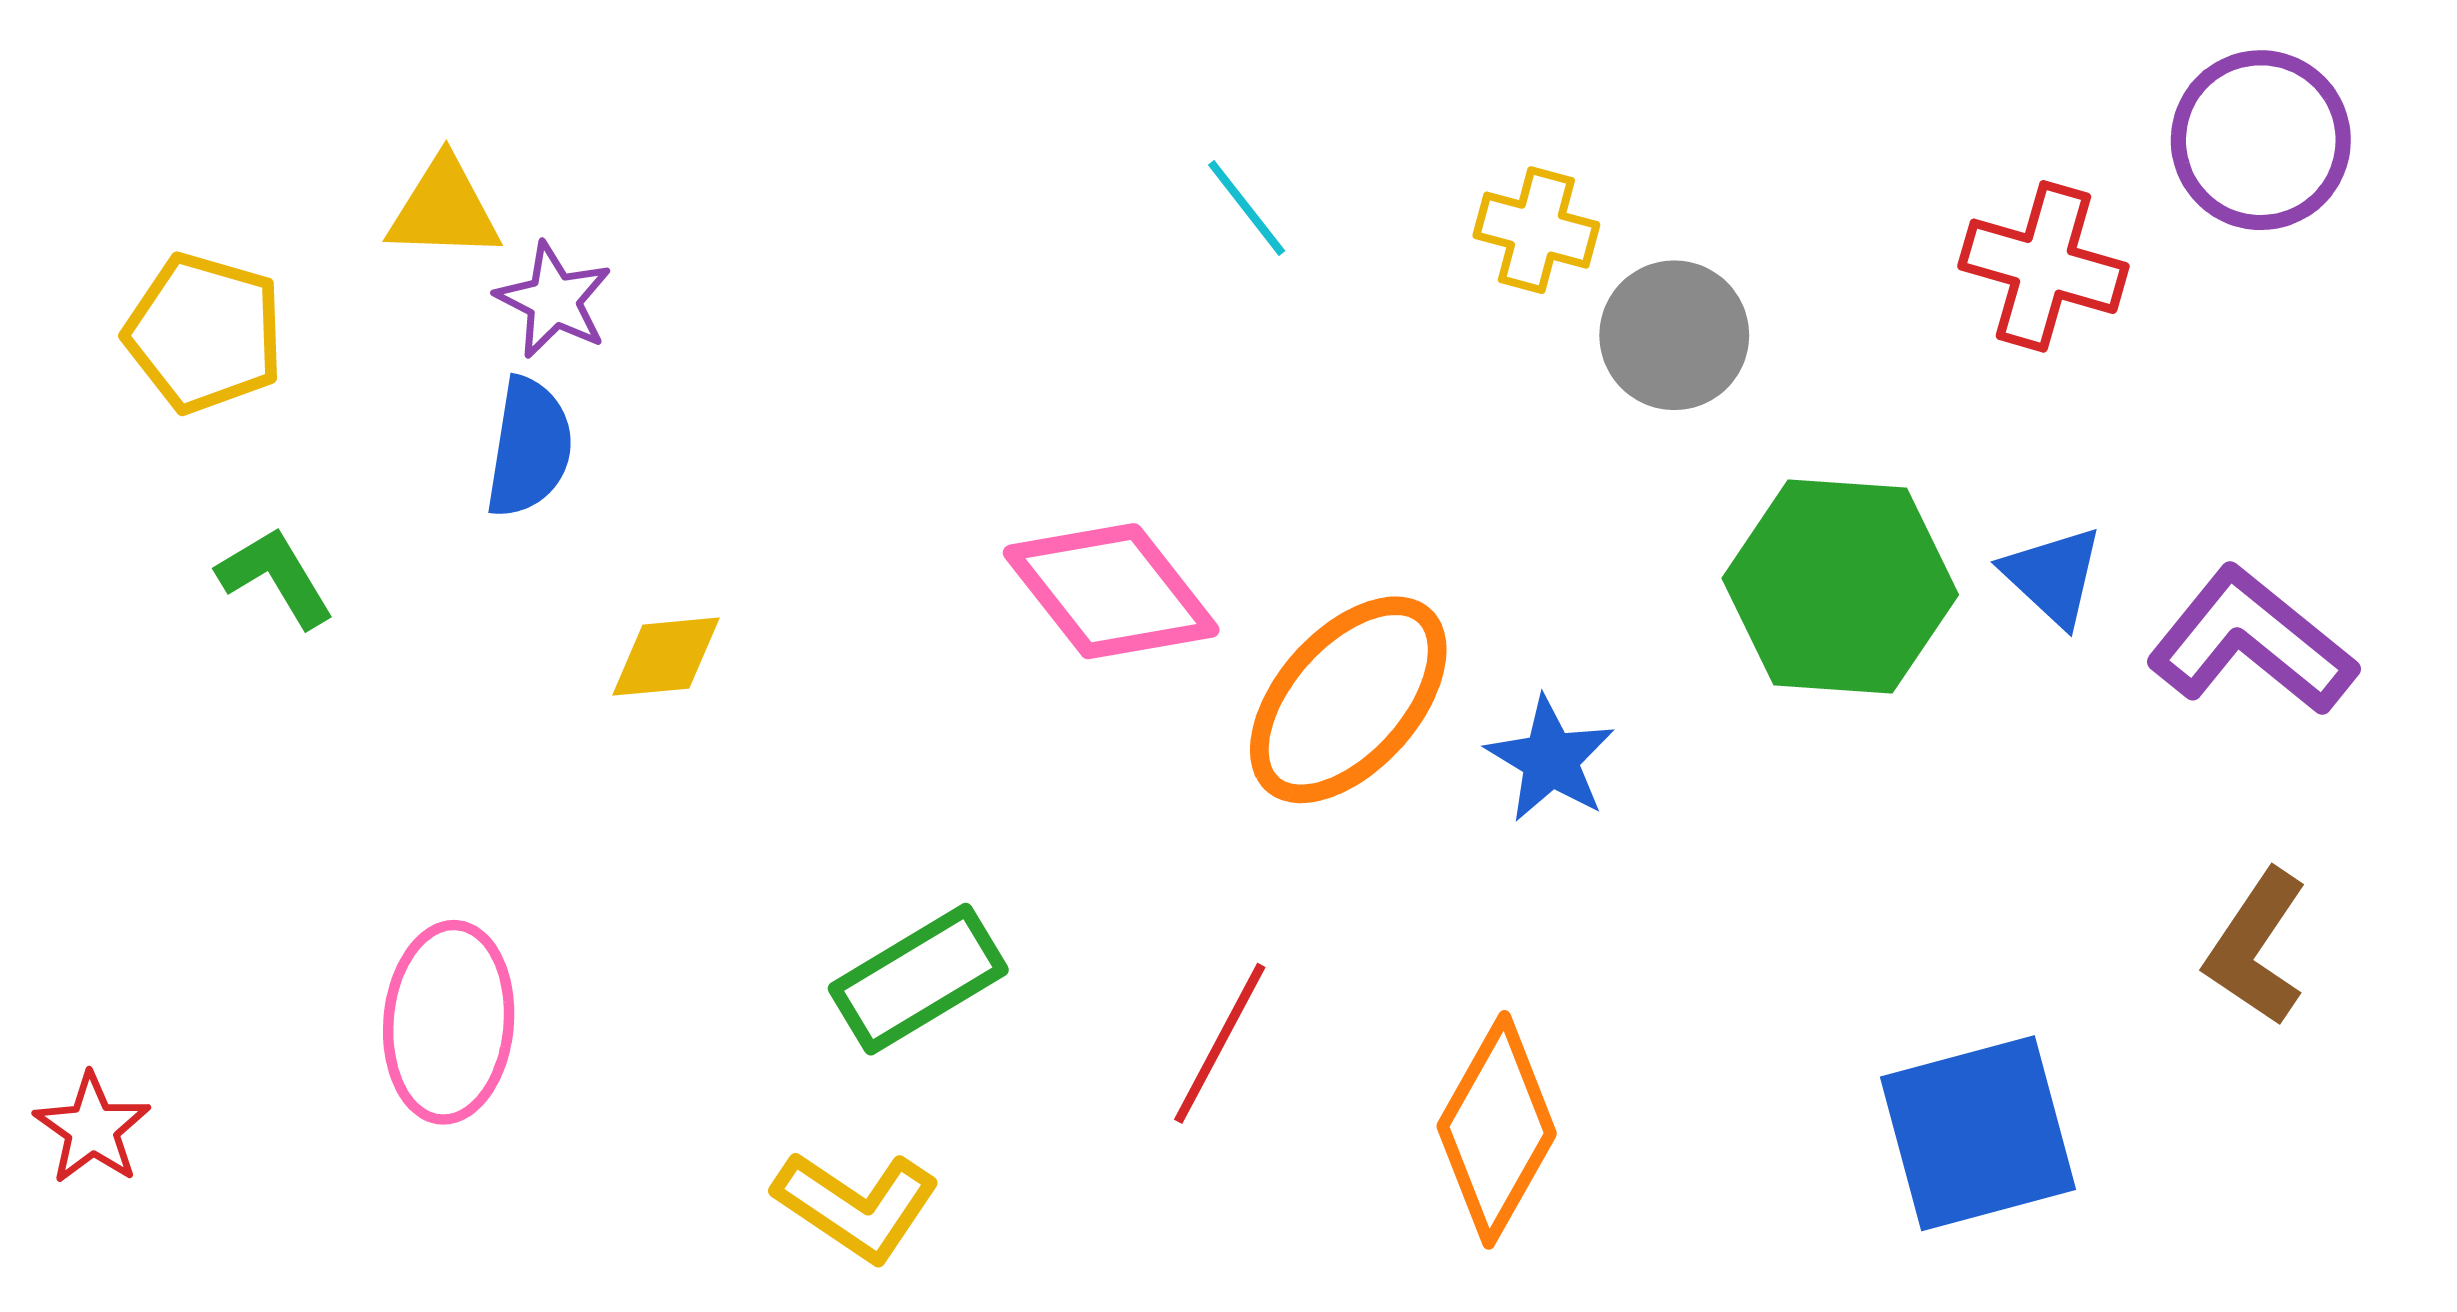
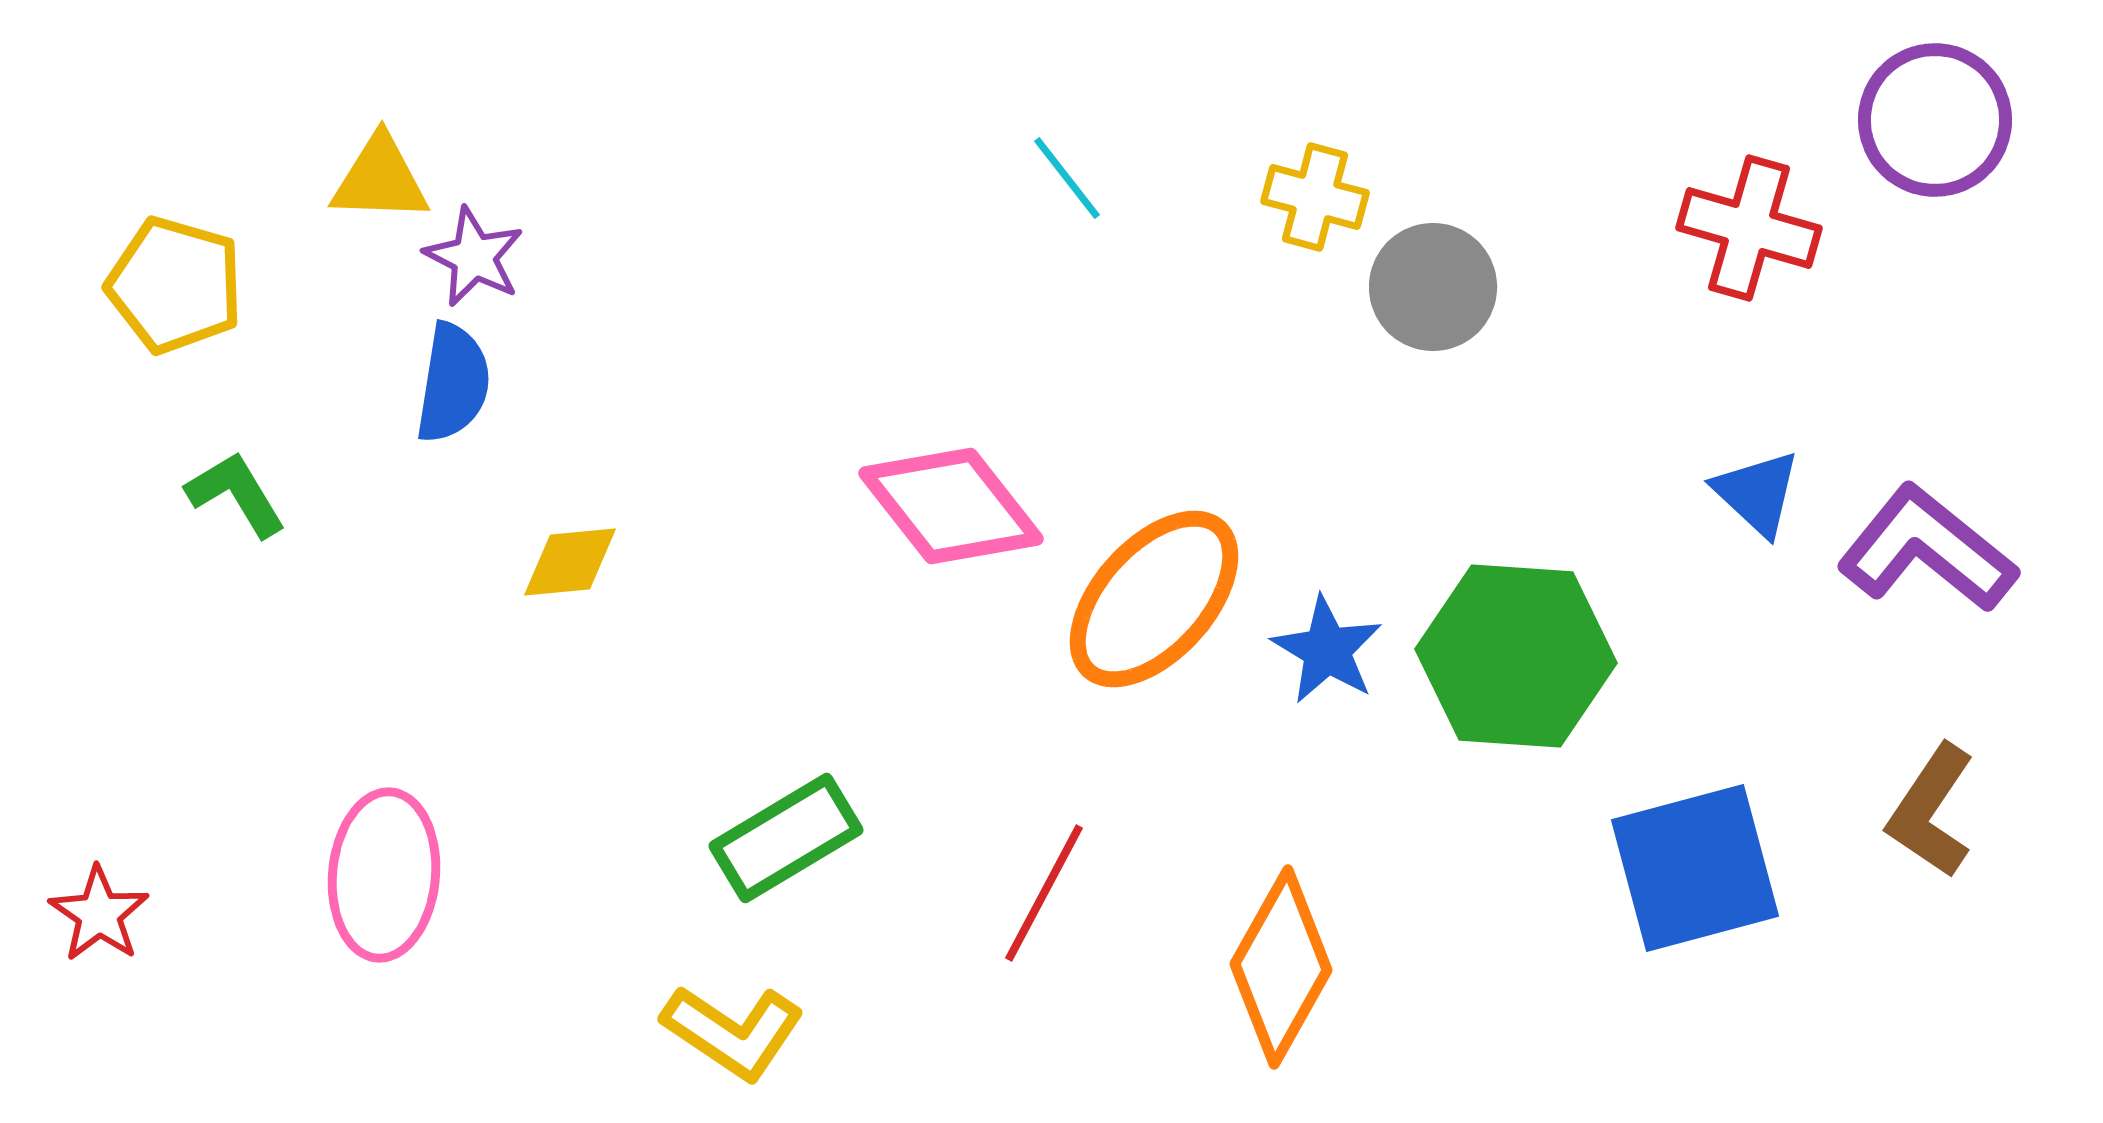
green hexagon: (1840, 586) -> (1516, 656), moved
red star: (92, 1129) -> (99, 914), moved
blue square: (1978, 1133) -> (1695, 868), moved

